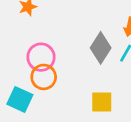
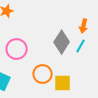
orange circle: (44, 77) -> (43, 74), moved

